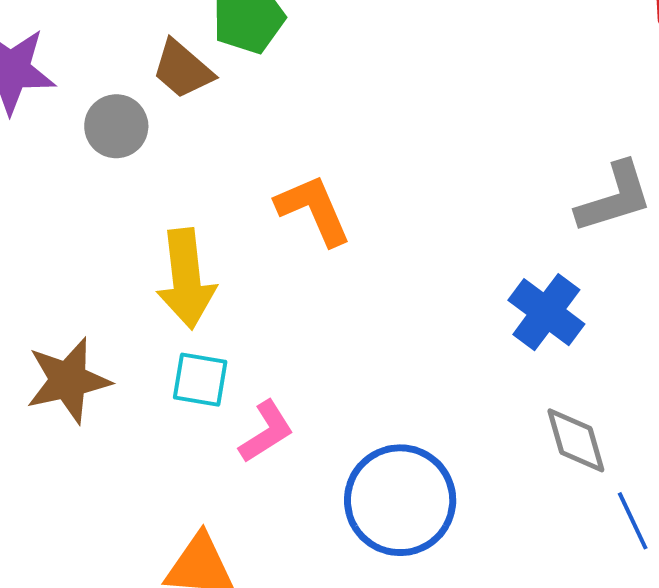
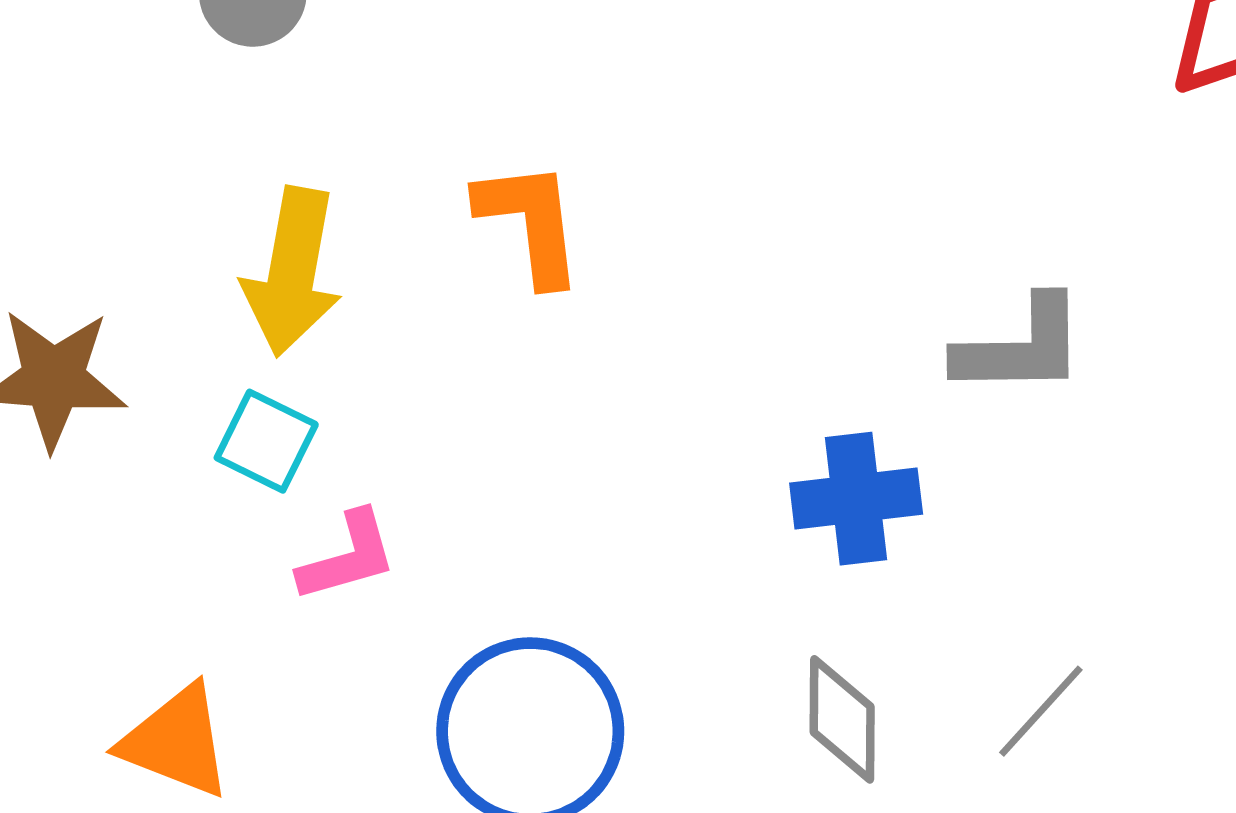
blue cross: (546, 312) -> (856, 499), turned 30

